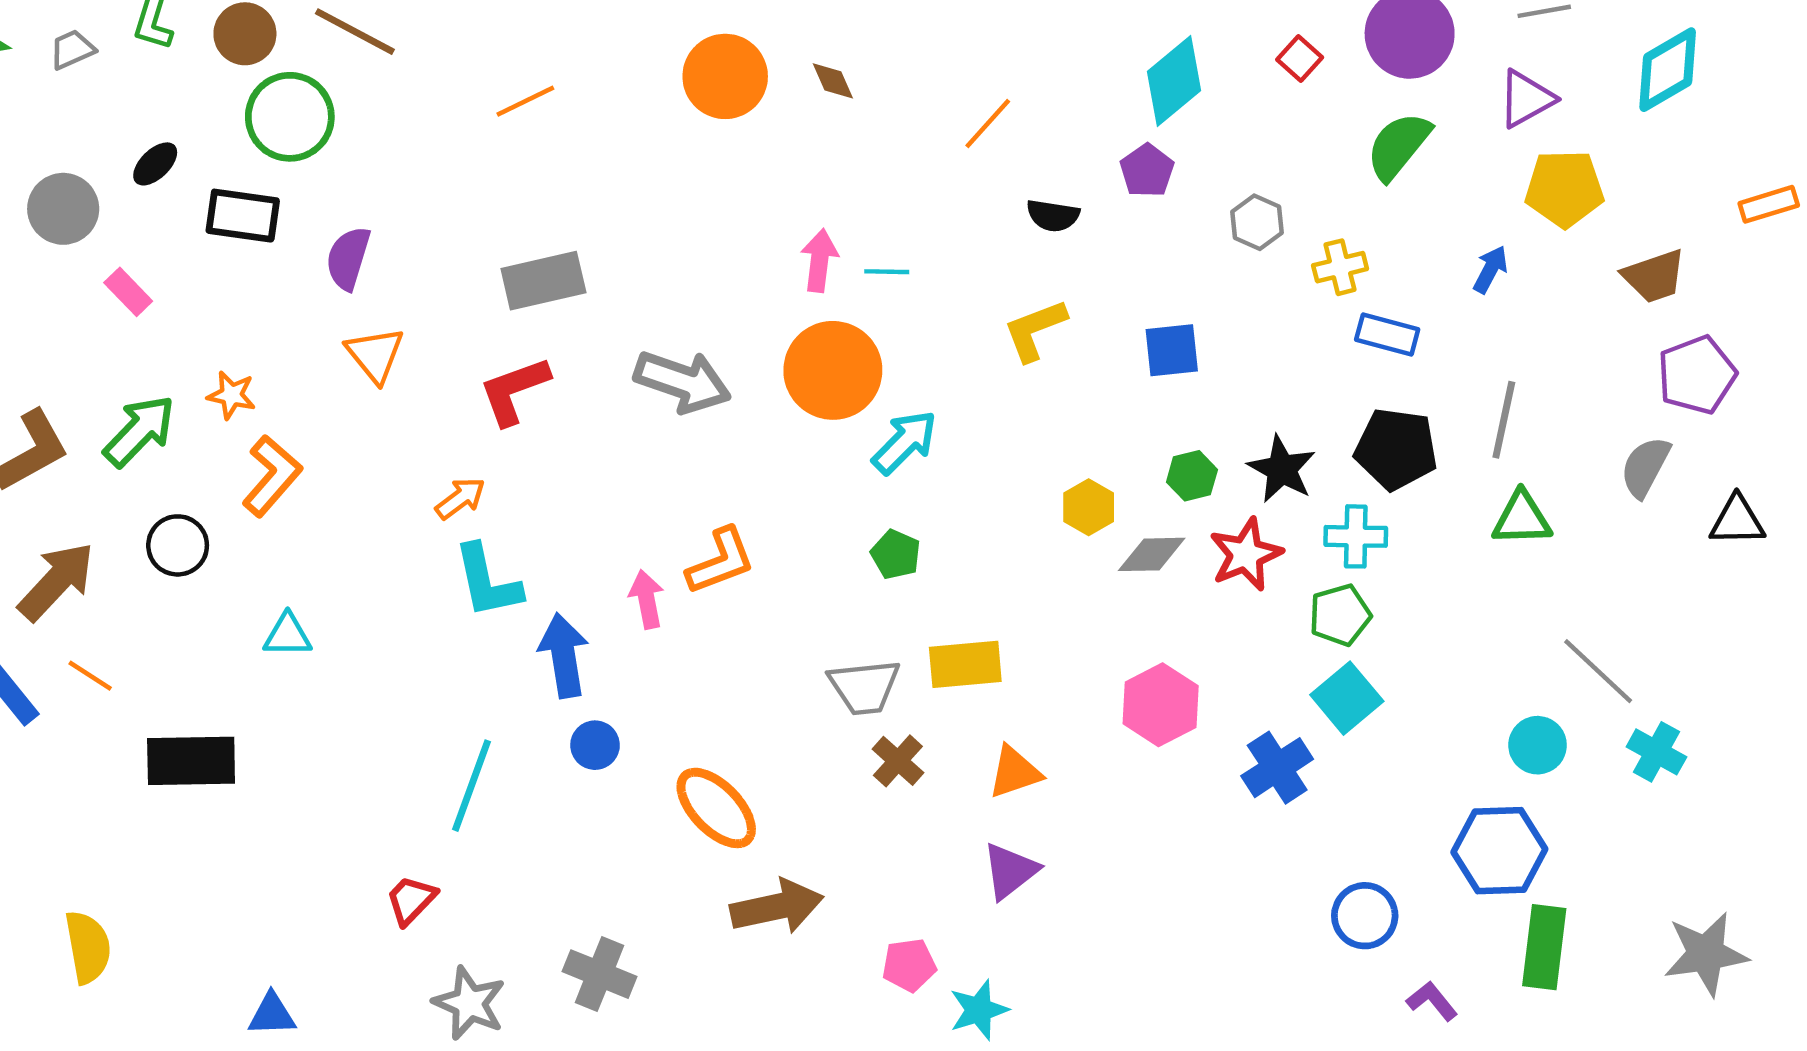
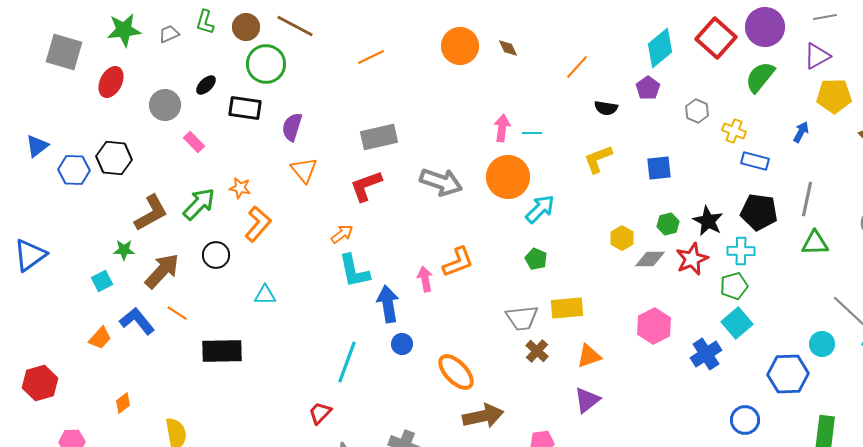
red square: (1300, 58) -> (716, 38), size x2.0
yellow cross: (1340, 267) -> (734, 131), turned 35
blue hexagon: (1499, 851) -> (788, 374), moved

